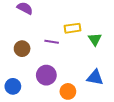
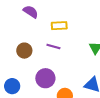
yellow rectangle: (73, 28) -> (59, 26), moved

